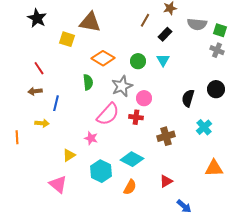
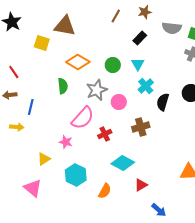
brown line: (145, 20) -> (116, 16), moved
red cross: (136, 117) -> (105, 134), moved, turned -32
cyan cross: (204, 127) -> (146, 86), moved
brown cross: (166, 136) -> (141, 127), moved
cyan diamond: (132, 159) -> (123, 163), moved

